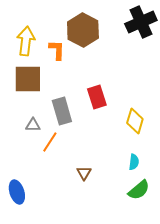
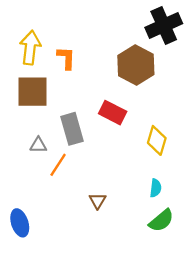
brown hexagon: (83, 30) -> (136, 65), moved
red rectangle: (97, 97) -> (113, 113), turned -45

